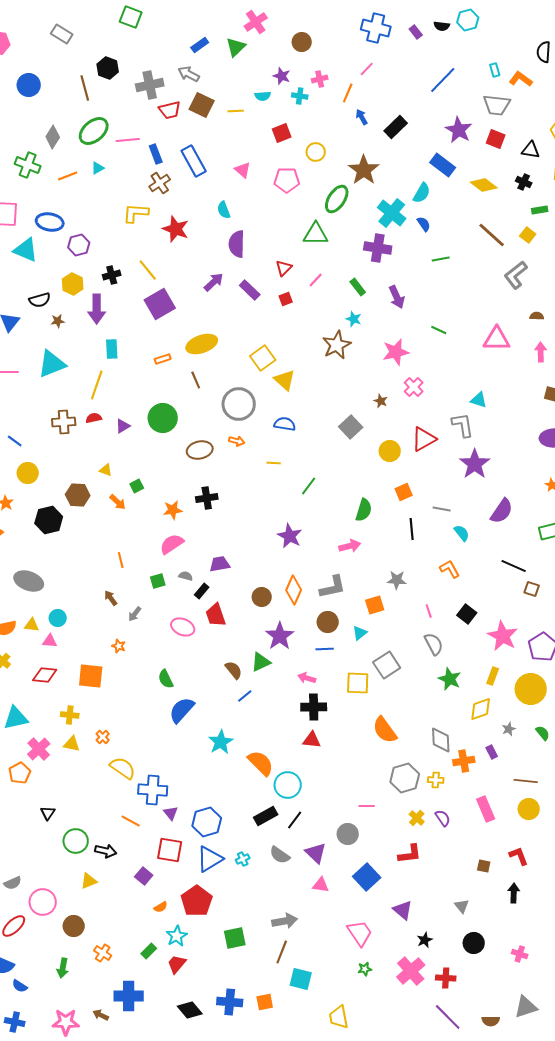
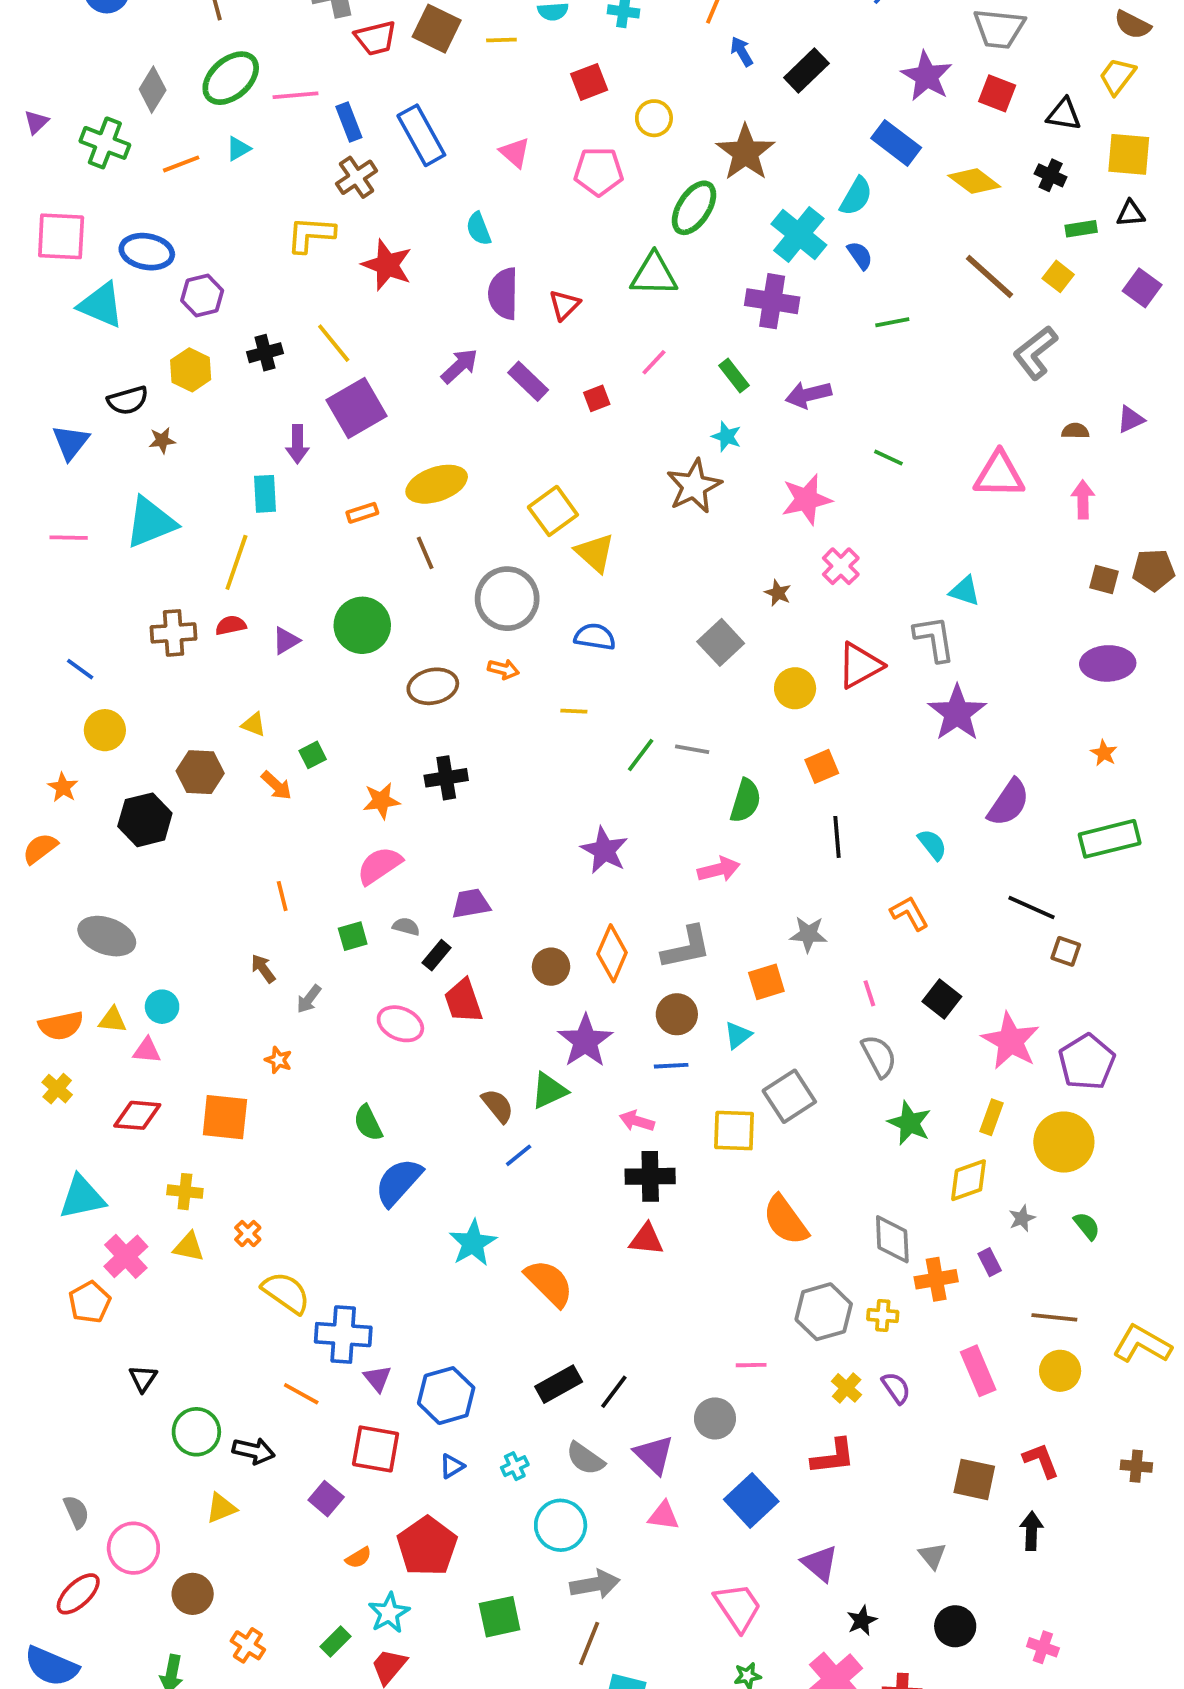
red triangle: (284, 268) -> (564, 305), moved
purple arrow: (397, 297) -> (808, 395), turned 100
purple arrow: (97, 309) -> (297, 444), moved, size x0.7
gray line: (442, 509) -> (692, 749), moved
cyan circle: (288, 785) -> (561, 1525), moved
blue triangle: (210, 859) -> (452, 1466), size x0.5
brown square: (484, 866) -> (974, 1479), size x1.6
gray semicircle: (13, 883) -> (76, 1512), turned -90

